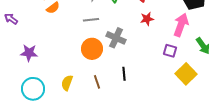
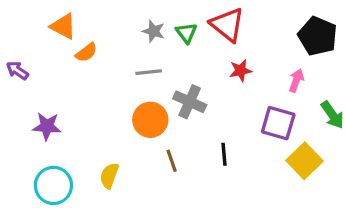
pink arrow: (181, 25) -> (296, 80), size x0.6
purple square: (170, 51) -> (278, 123), size x1.5
black line: (124, 74) -> (224, 154), moved
brown line: (97, 82) -> (172, 161), moved

